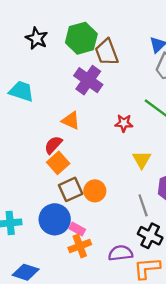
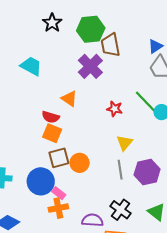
red semicircle: (53, 145) -> (51, 117), turned -126
orange square: (58, 163) -> (52, 133), turned -36
gray line: (143, 205) -> (120, 170), moved

